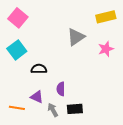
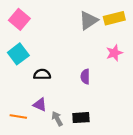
gray triangle: (76, 37) -> (88, 20), moved
purple semicircle: (61, 89) -> (85, 77), moved

